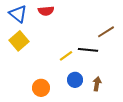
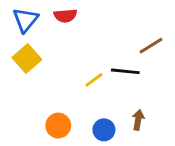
blue triangle: (18, 14) -> (25, 20), turned 30
blue circle: (75, 80) -> (104, 130), moved

